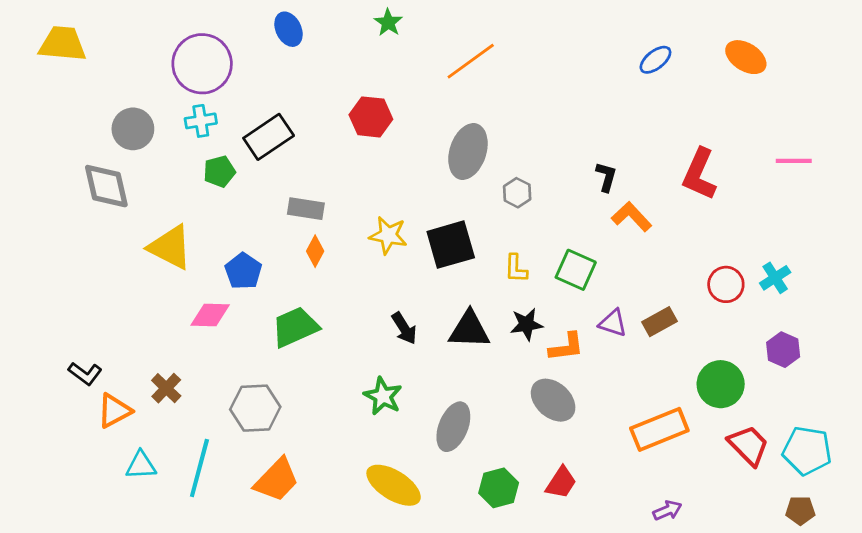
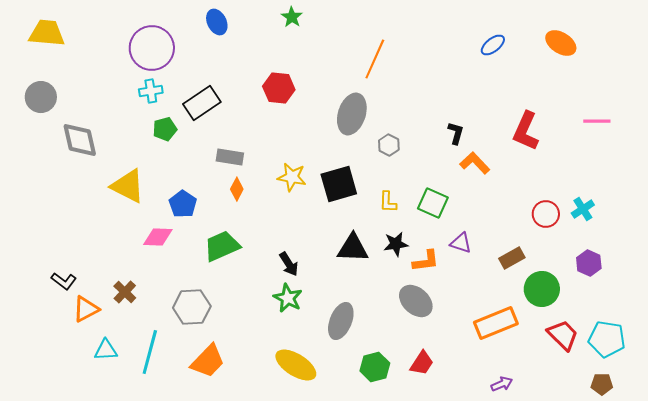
orange line: (471, 61) -> (375, 59), moved, turned -30
gray circle: (133, 129) -> (41, 97), moved
brown rectangle: (659, 322) -> (512, 258), moved
black arrow: (404, 328) -> (289, 264), moved

